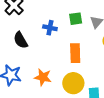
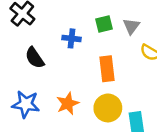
orange star: (43, 77) -> (68, 104), turned -30

